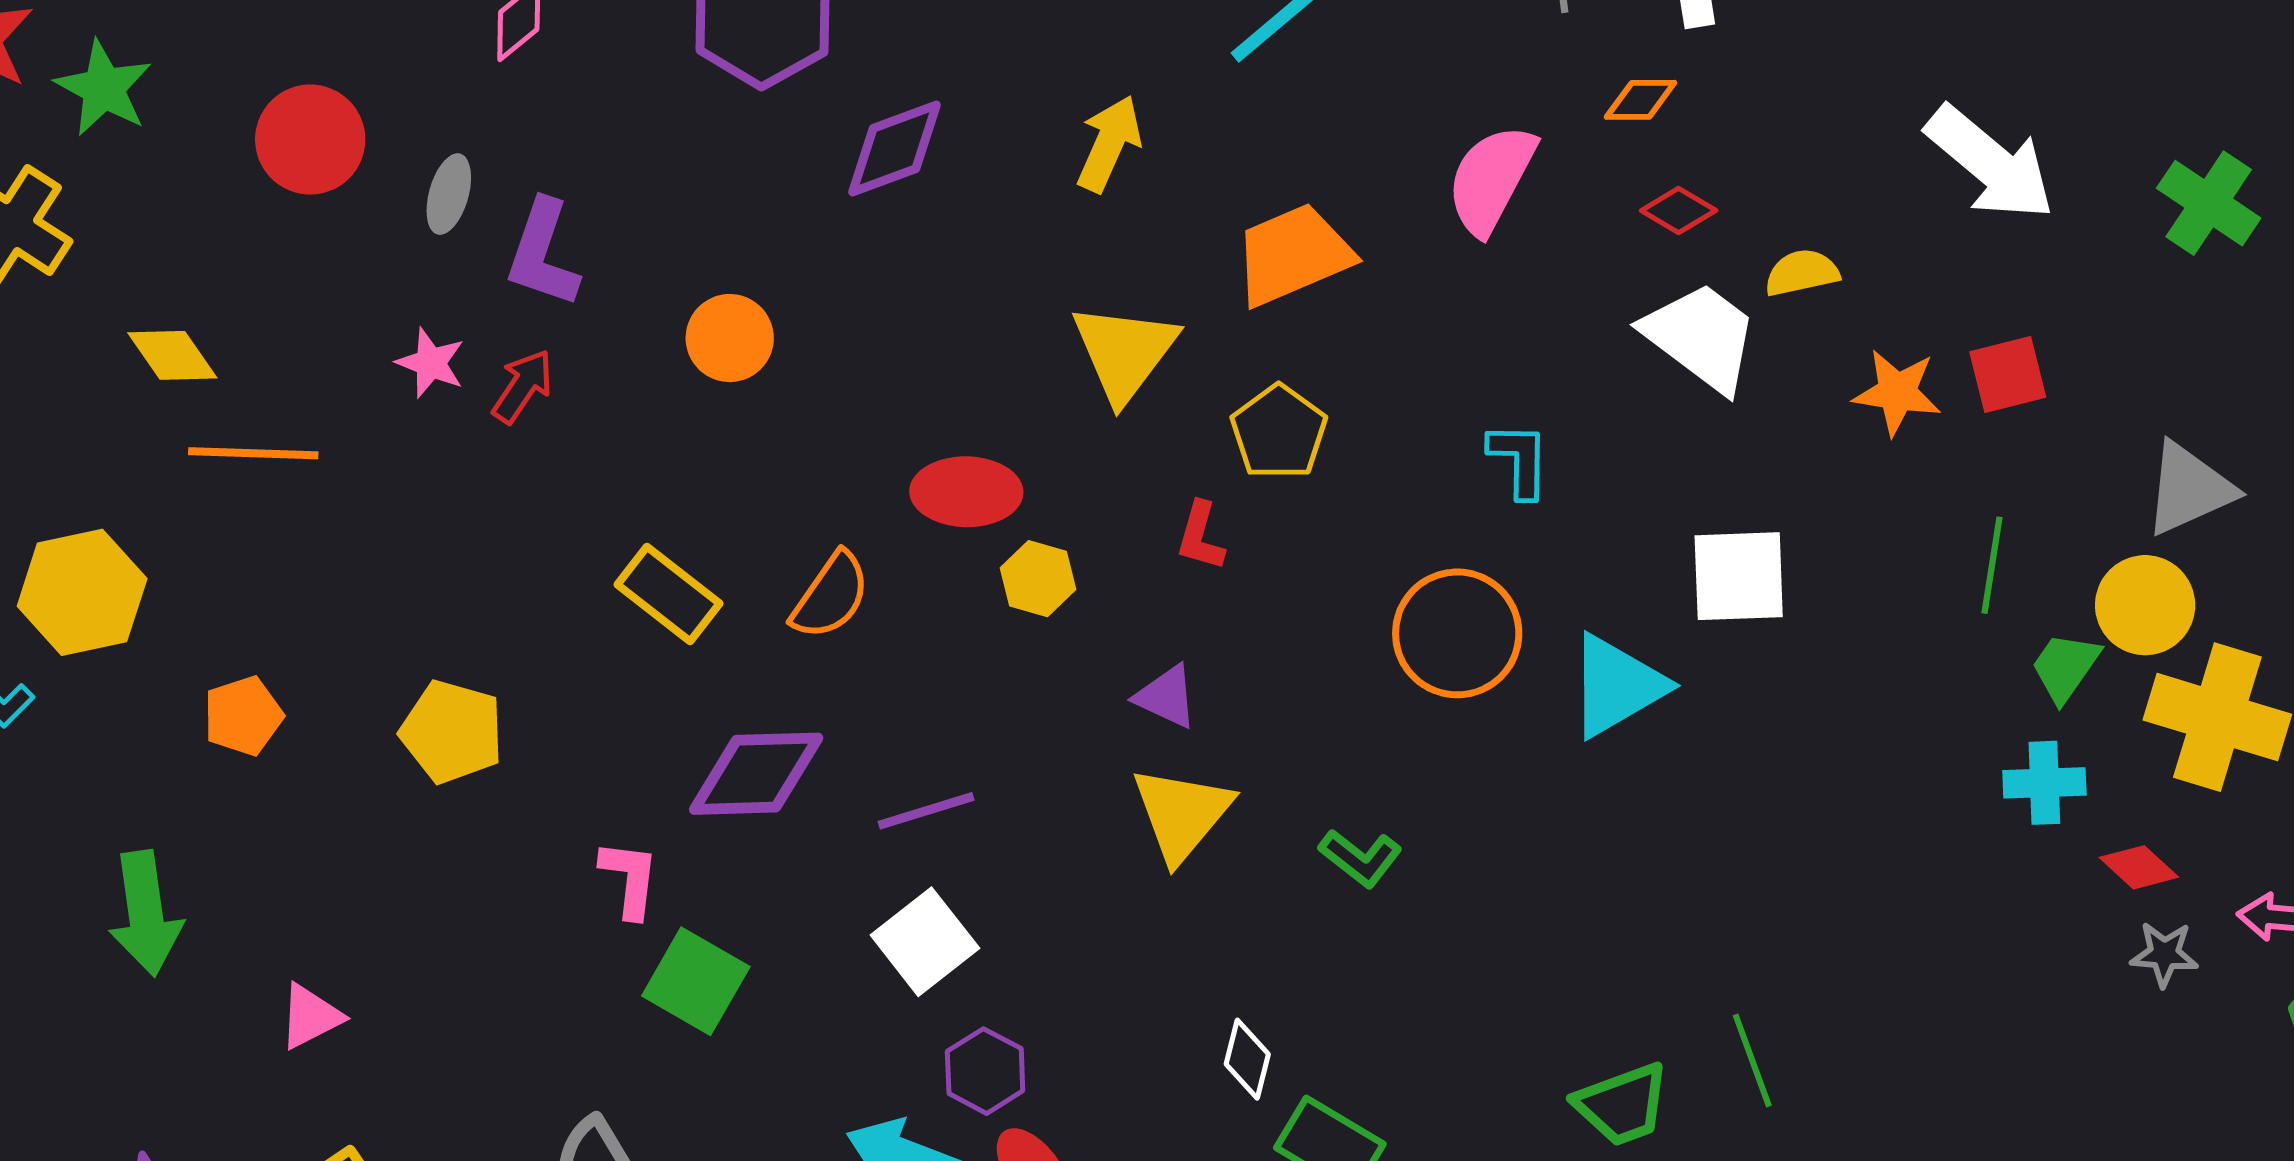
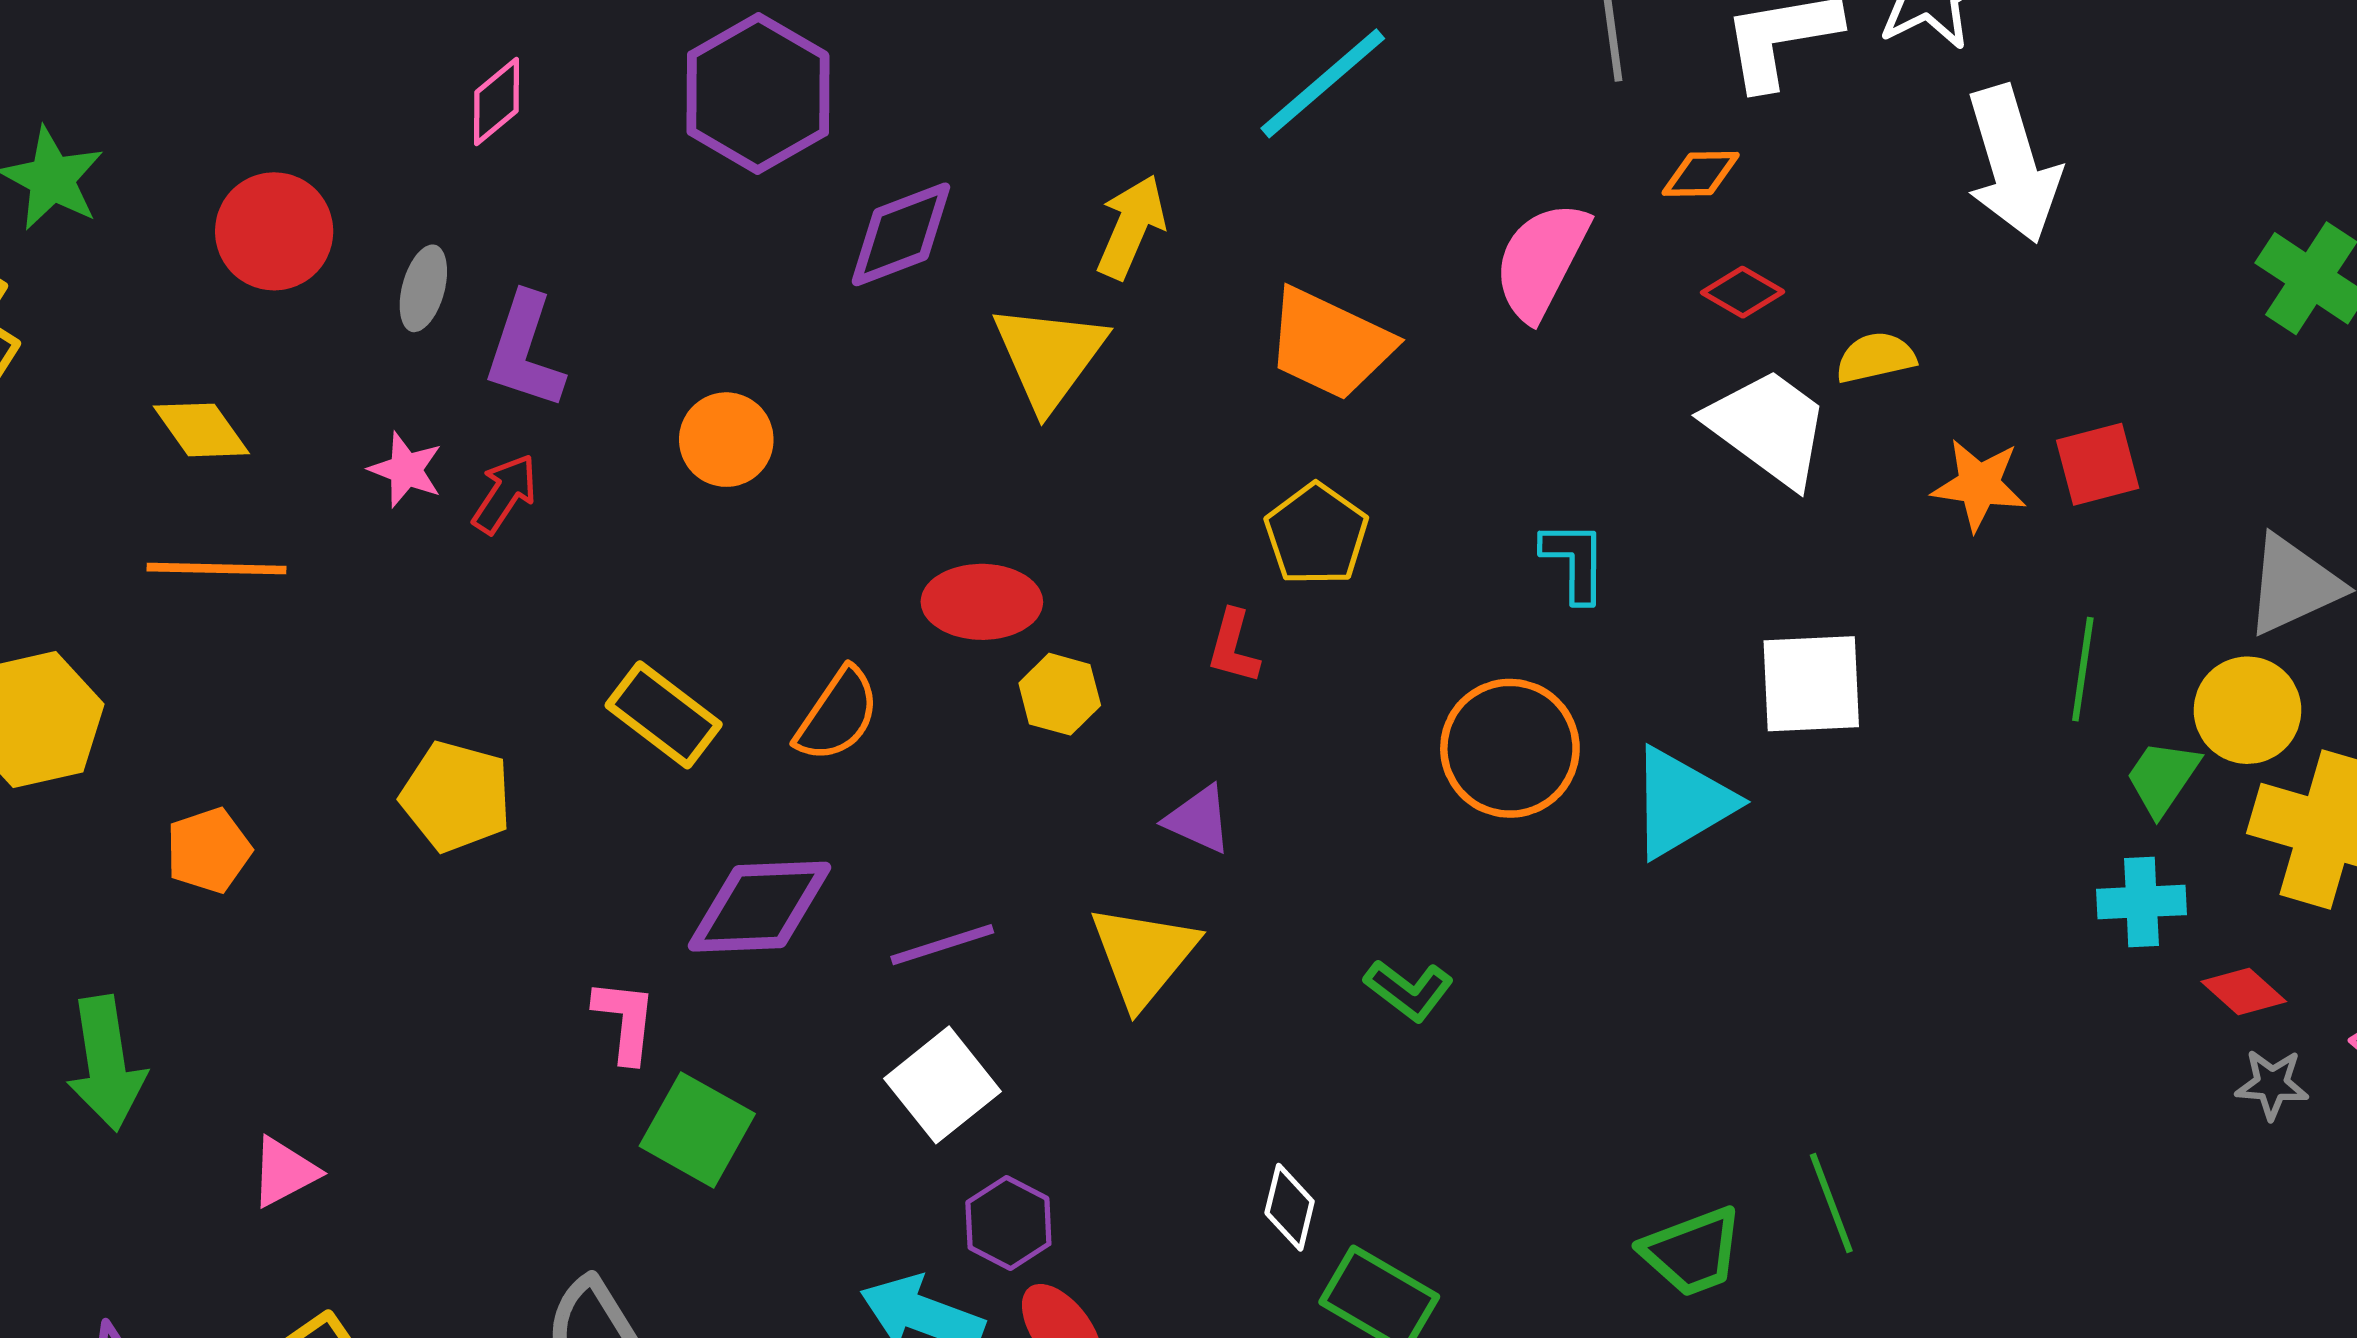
white arrow: (1990, 163) -> (2013, 164), moved, turned 34
orange trapezoid: (1293, 255) -> (1330, 344), turned -131
yellow triangle: (1124, 352) -> (1049, 356), moved
yellow diamond: (172, 355) -> (201, 430), moved
yellow pentagon: (452, 732) -> (456, 796), moved
yellow triangle: (1182, 814) -> (1143, 955), moved

